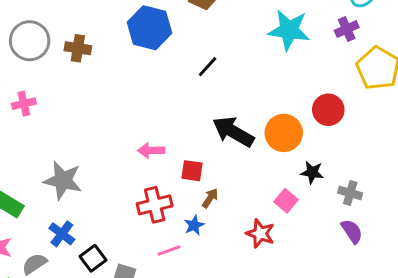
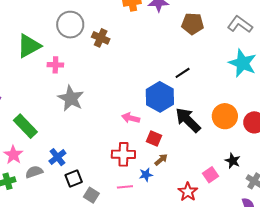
blue hexagon: (149, 28) -> (160, 97), moved
orange circle: (284, 133) -> (225, 116), moved
gray star: (63, 180) -> (71, 98), moved

